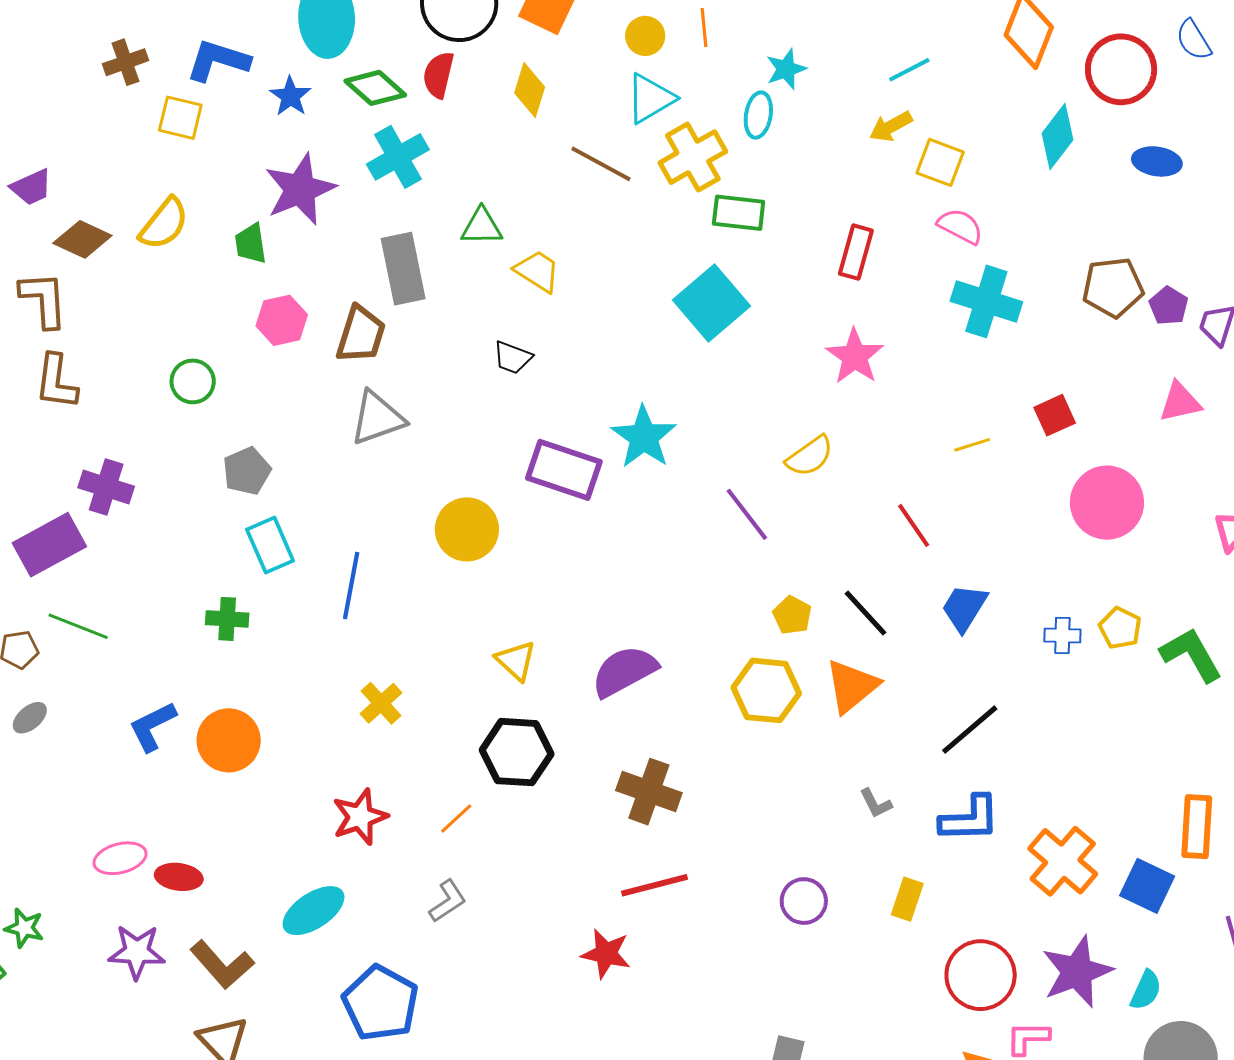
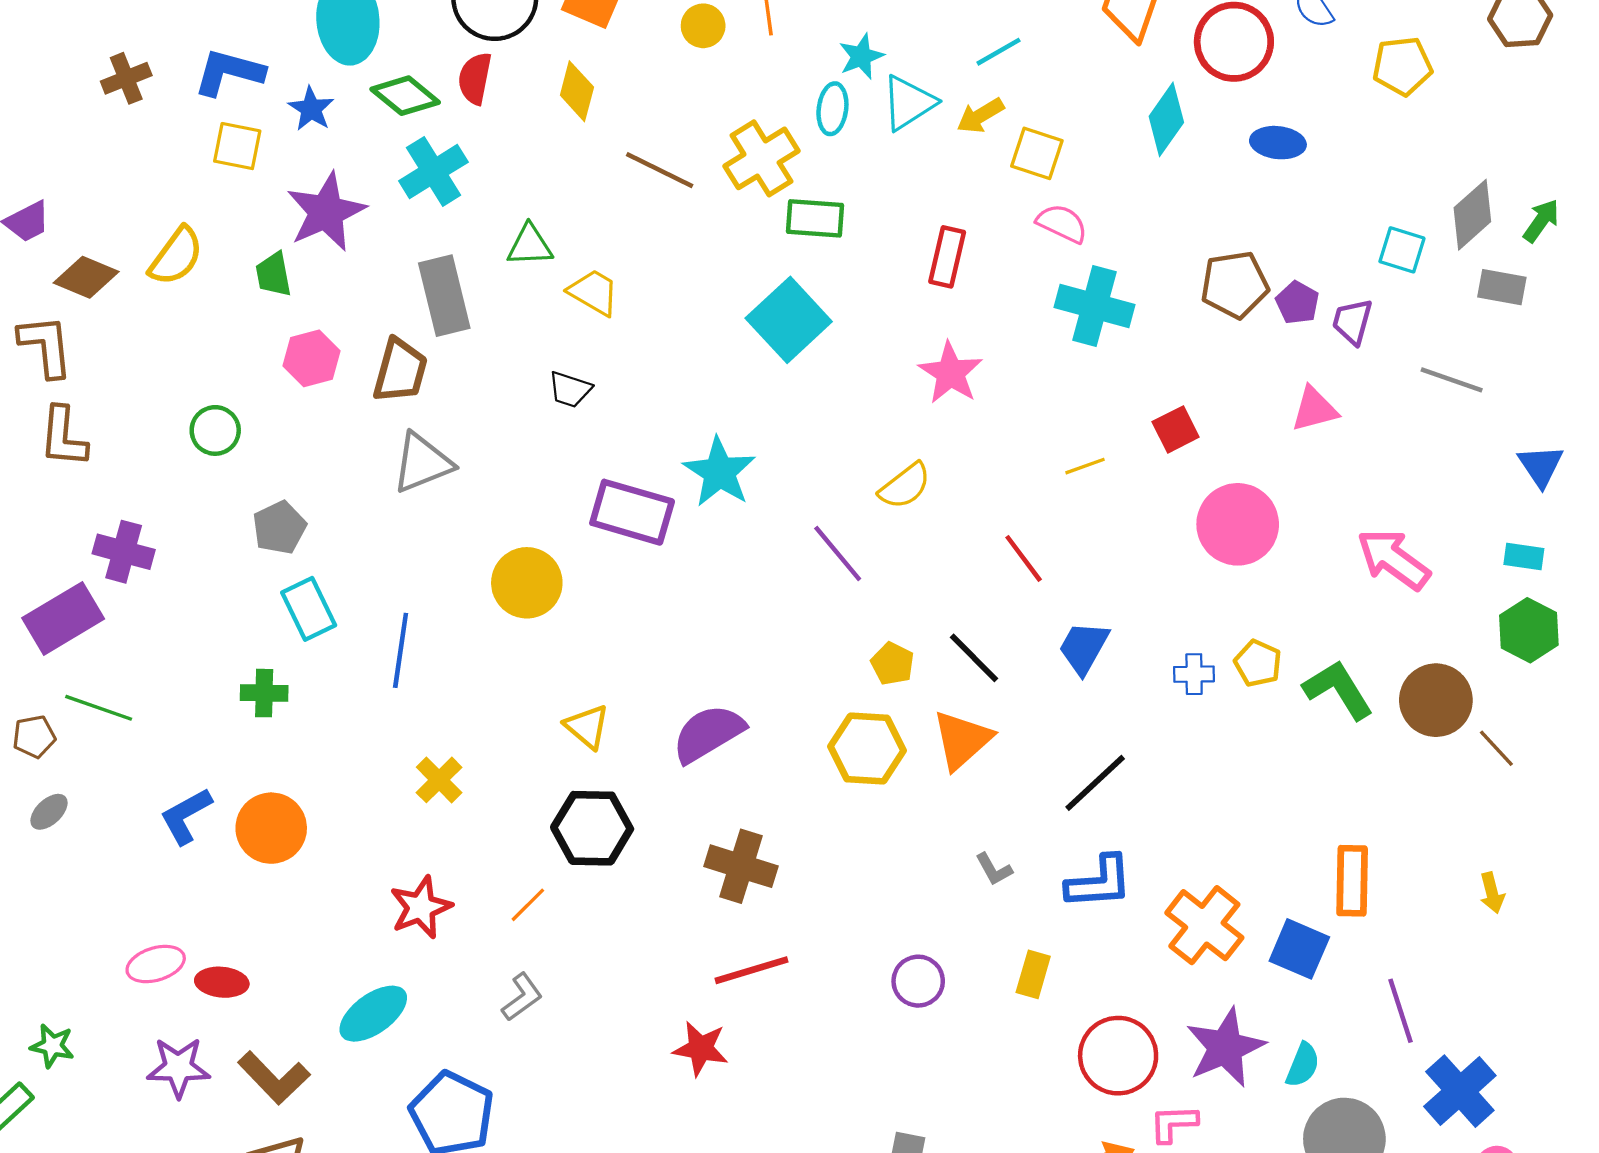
cyan triangle: (650, 99) -> (908, 103), moved
yellow square: (180, 118) -> (237, 146), moved

